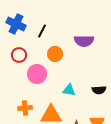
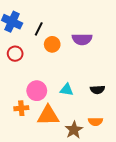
orange circle: (55, 54) -> (52, 44), moved
pink circle: (37, 74) -> (37, 91), moved

